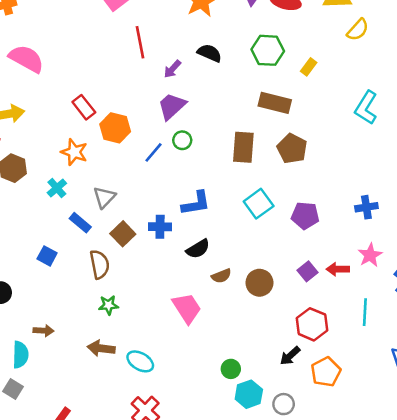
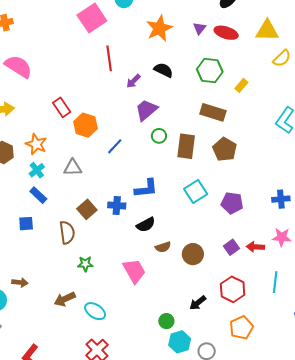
purple trapezoid: (172, 106) -> (146, 110), moved
green circle: (182, 140) -> (159, 136), moved
orange star: (74, 152) -> (36, 144), moved
gray triangle: (104, 197) -> (73, 168), moved, turned 42
blue rectangle: (80, 223) -> (38, 195), moved
pink star: (370, 255) -> (282, 237), turned 30
blue square: (47, 256) -> (26, 224), turned -35
green star: (108, 305) -> (85, 264), moved
brown arrow: (101, 348) -> (65, 299), turned -35
black arrow: (290, 356) -> (198, 303), moved

